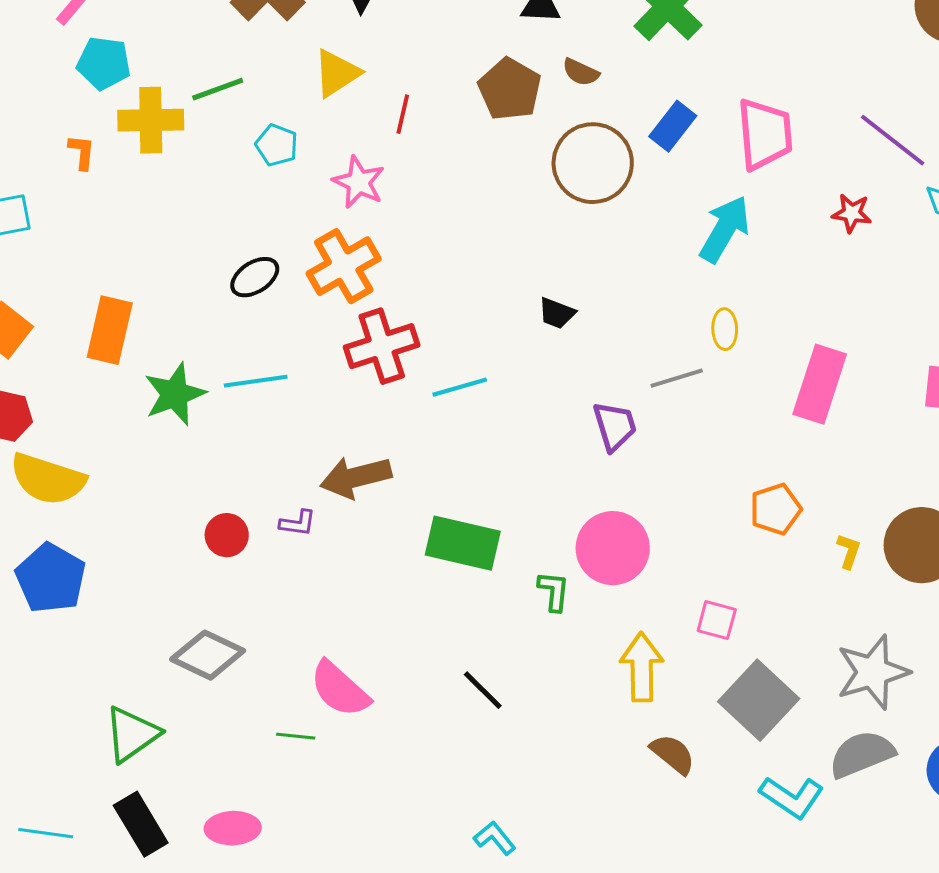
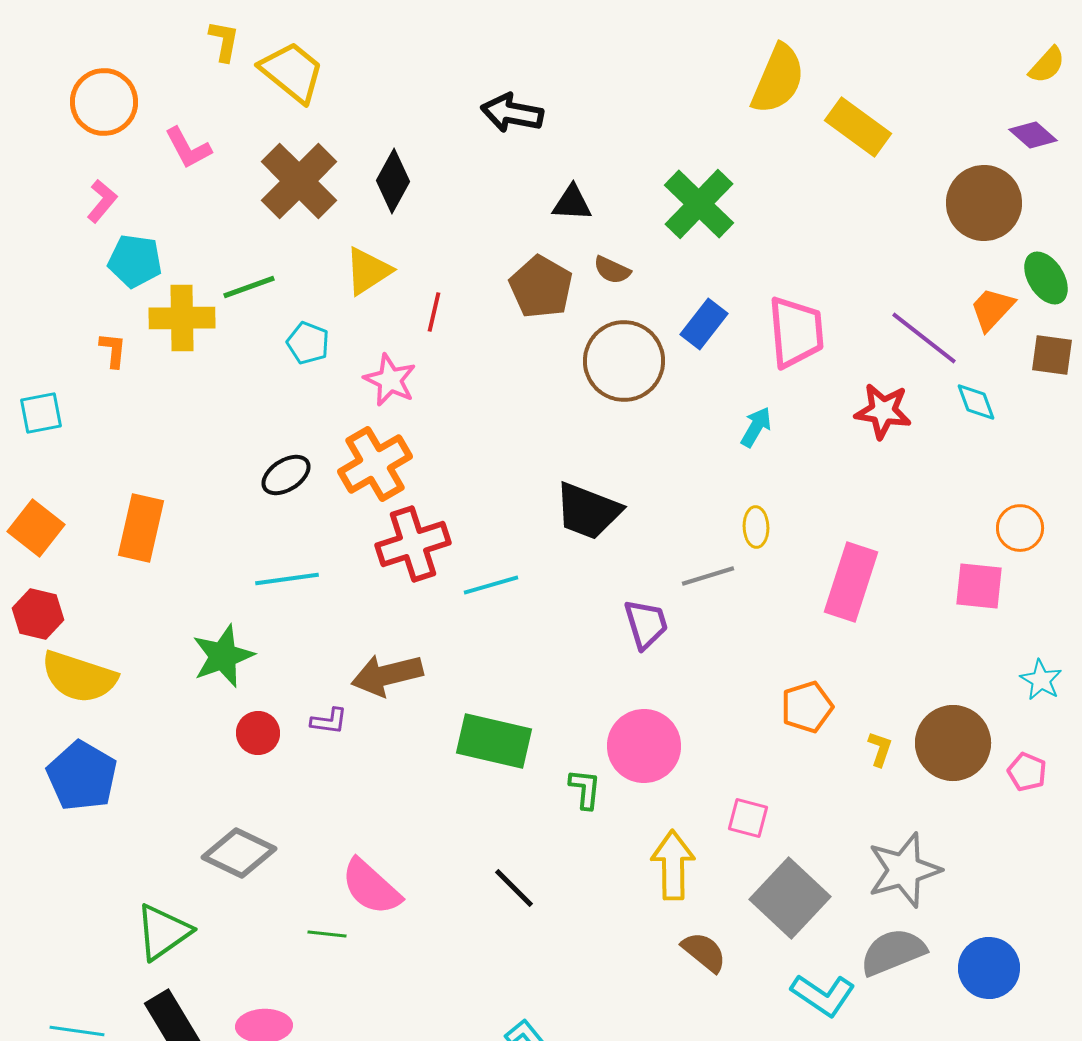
red star: (852, 213) -> (883, 411), size x1.4
cyan arrow: (725, 229) -> (756, 427), size x0.6
black trapezoid: (557, 313) -> (588, 511), size x1.8
green star: (175, 394) -> (223, 656), moved

